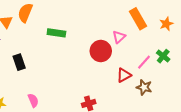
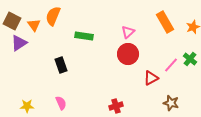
pink triangle: (119, 37) -> (128, 32), moved
black rectangle: (19, 62) -> (61, 65), moved
brown star: (144, 87) -> (171, 103), moved

